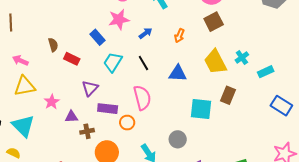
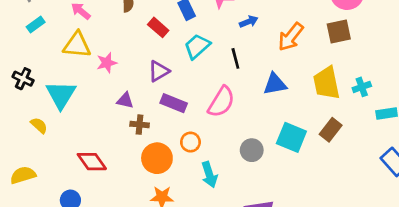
orange arrow: (179, 36) -> (291, 37), size x1.6
red rectangle: (72, 59) -> (158, 27), moved
blue triangle: (178, 73) -> (275, 84), turned -30
pink semicircle: (142, 98) -> (221, 102), turned 30
pink star: (52, 102) -> (107, 63), moved
orange circle: (127, 123) -> (190, 142), moved
gray circle: (178, 139) -> (252, 150), moved

